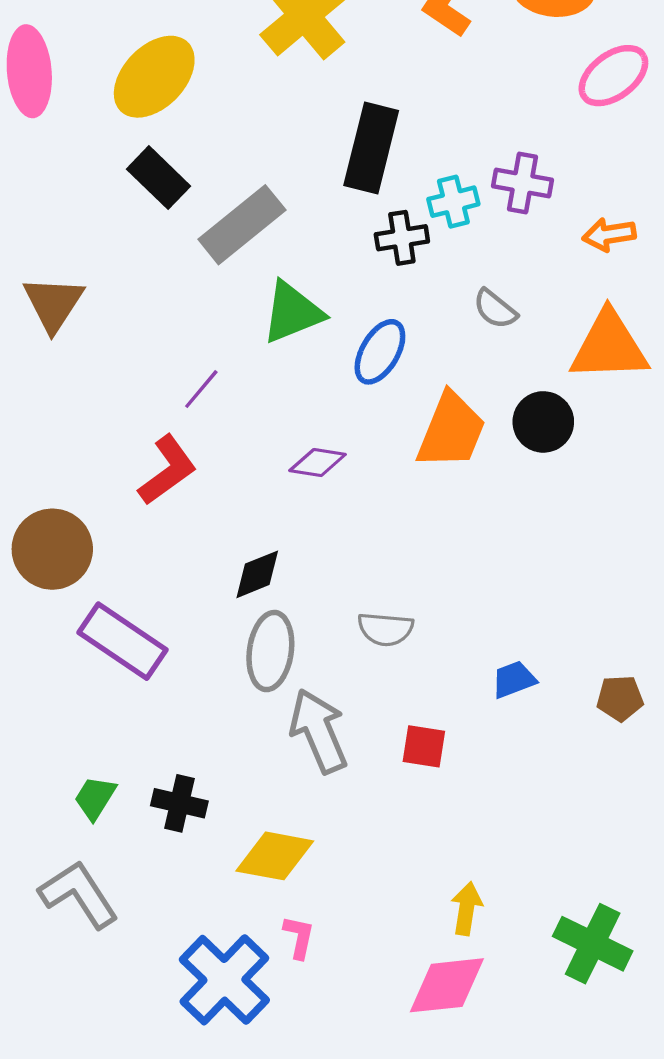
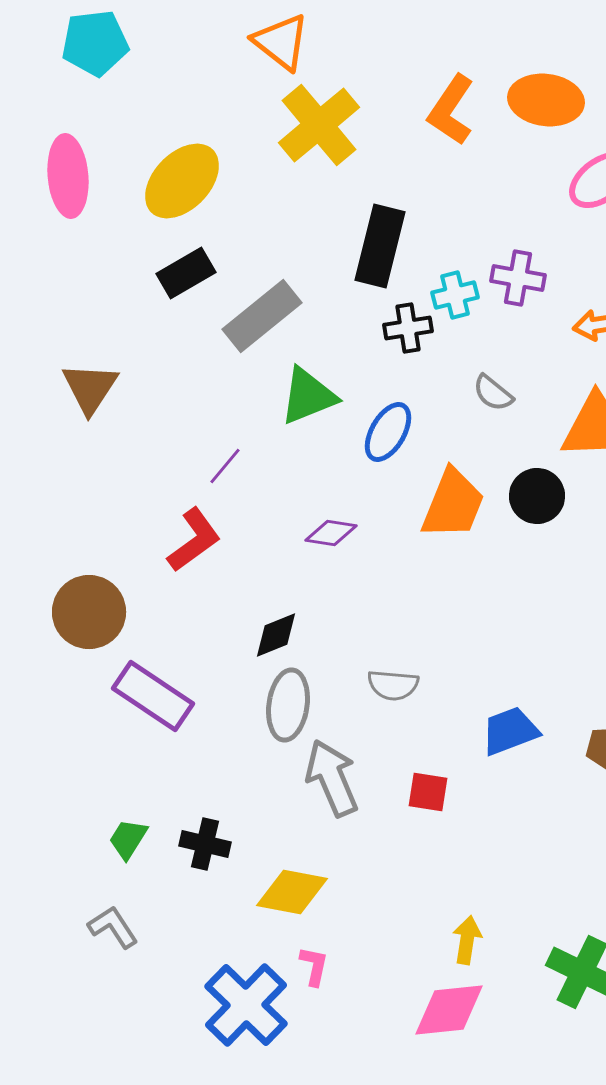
black rectangle: (159, 178) -> (186, 273), turned -74
blue trapezoid: (514, 680) -> (510, 731), size x1.4
gray L-shape: (79, 894) -> (113, 927), size x0.7

